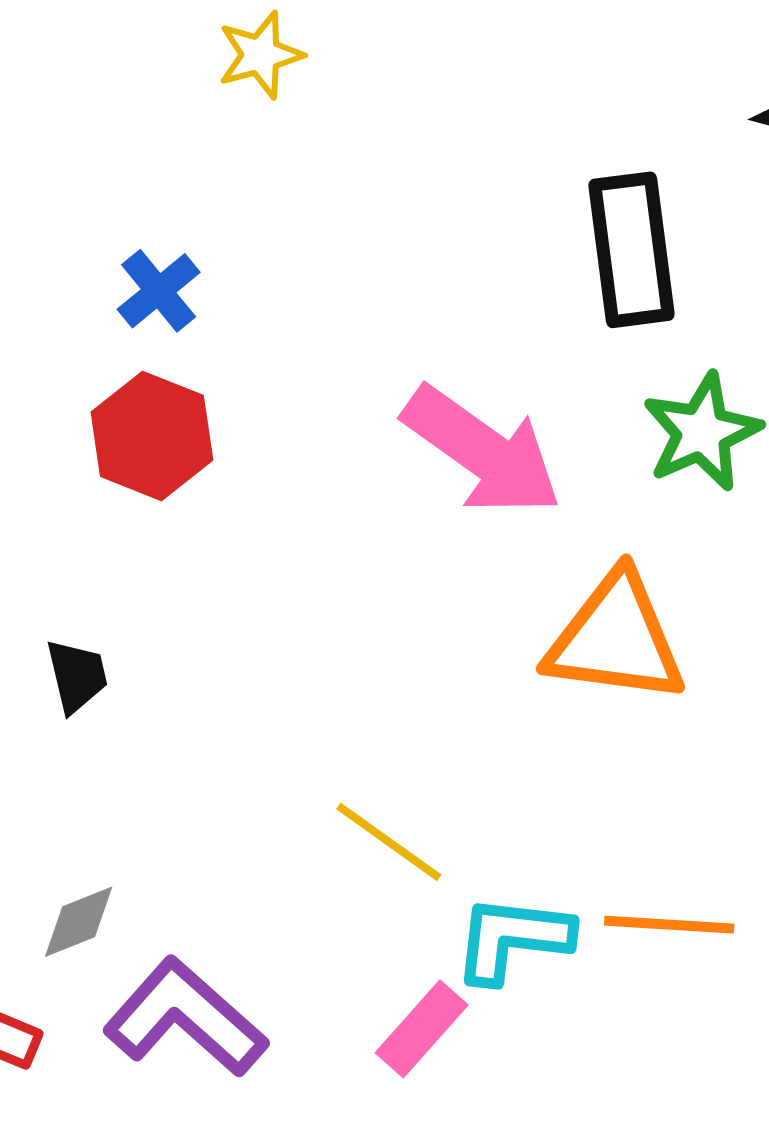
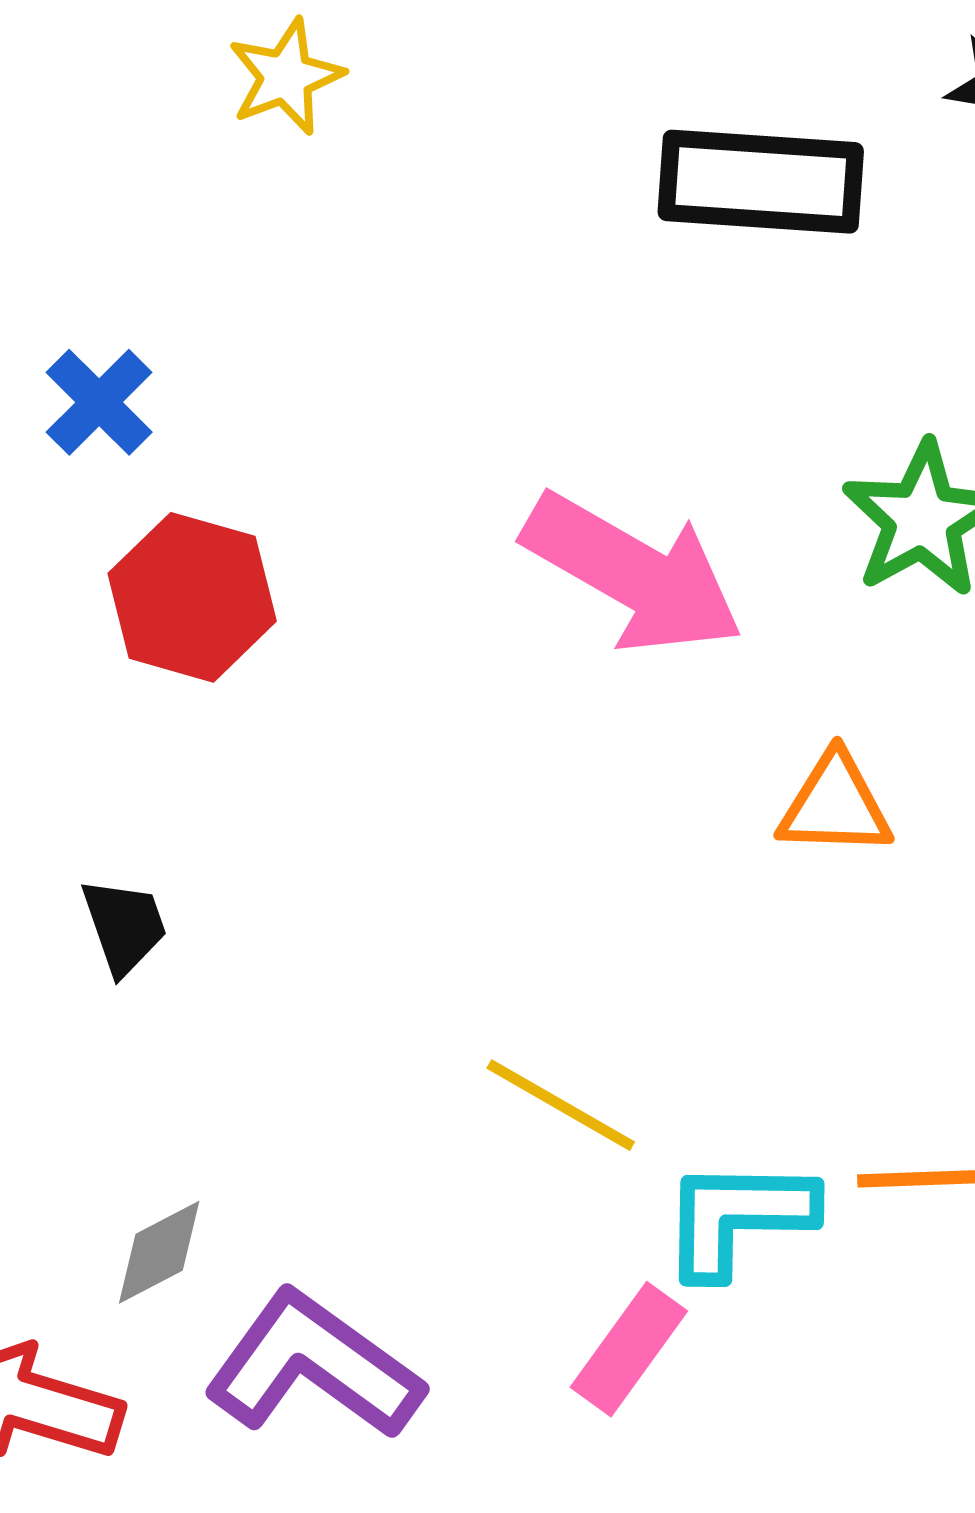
black rectangle: (631, 250) -> (761, 182), moved, turned -73
blue cross: (159, 291) -> (99, 402), moved
orange triangle: (616, 639) -> (835, 805), size x0.6

